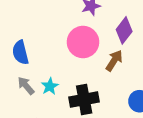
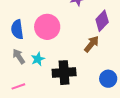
pink circle: (83, 42) -> (47, 27), moved

